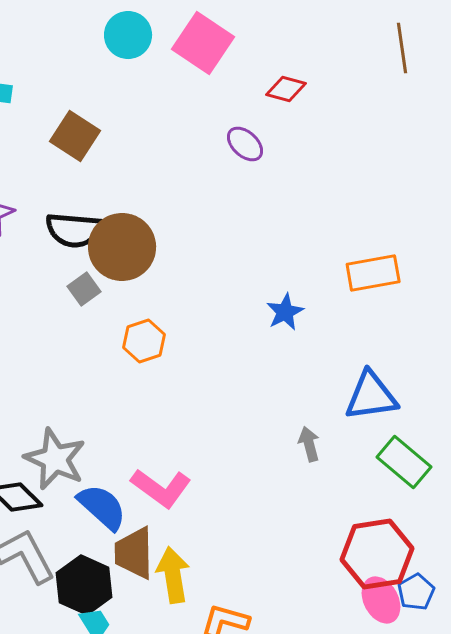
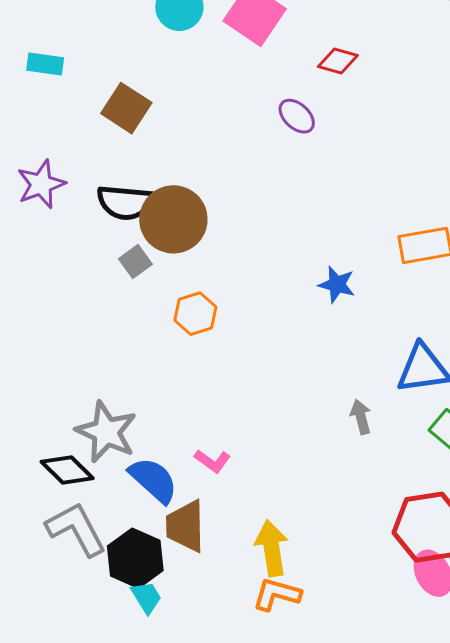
blue star: (285, 312) -> (337, 285), turned -30
pink L-shape: (161, 488) -> (213, 461), size x0.6
yellow arrow: (173, 575) -> (272, 548), moved

